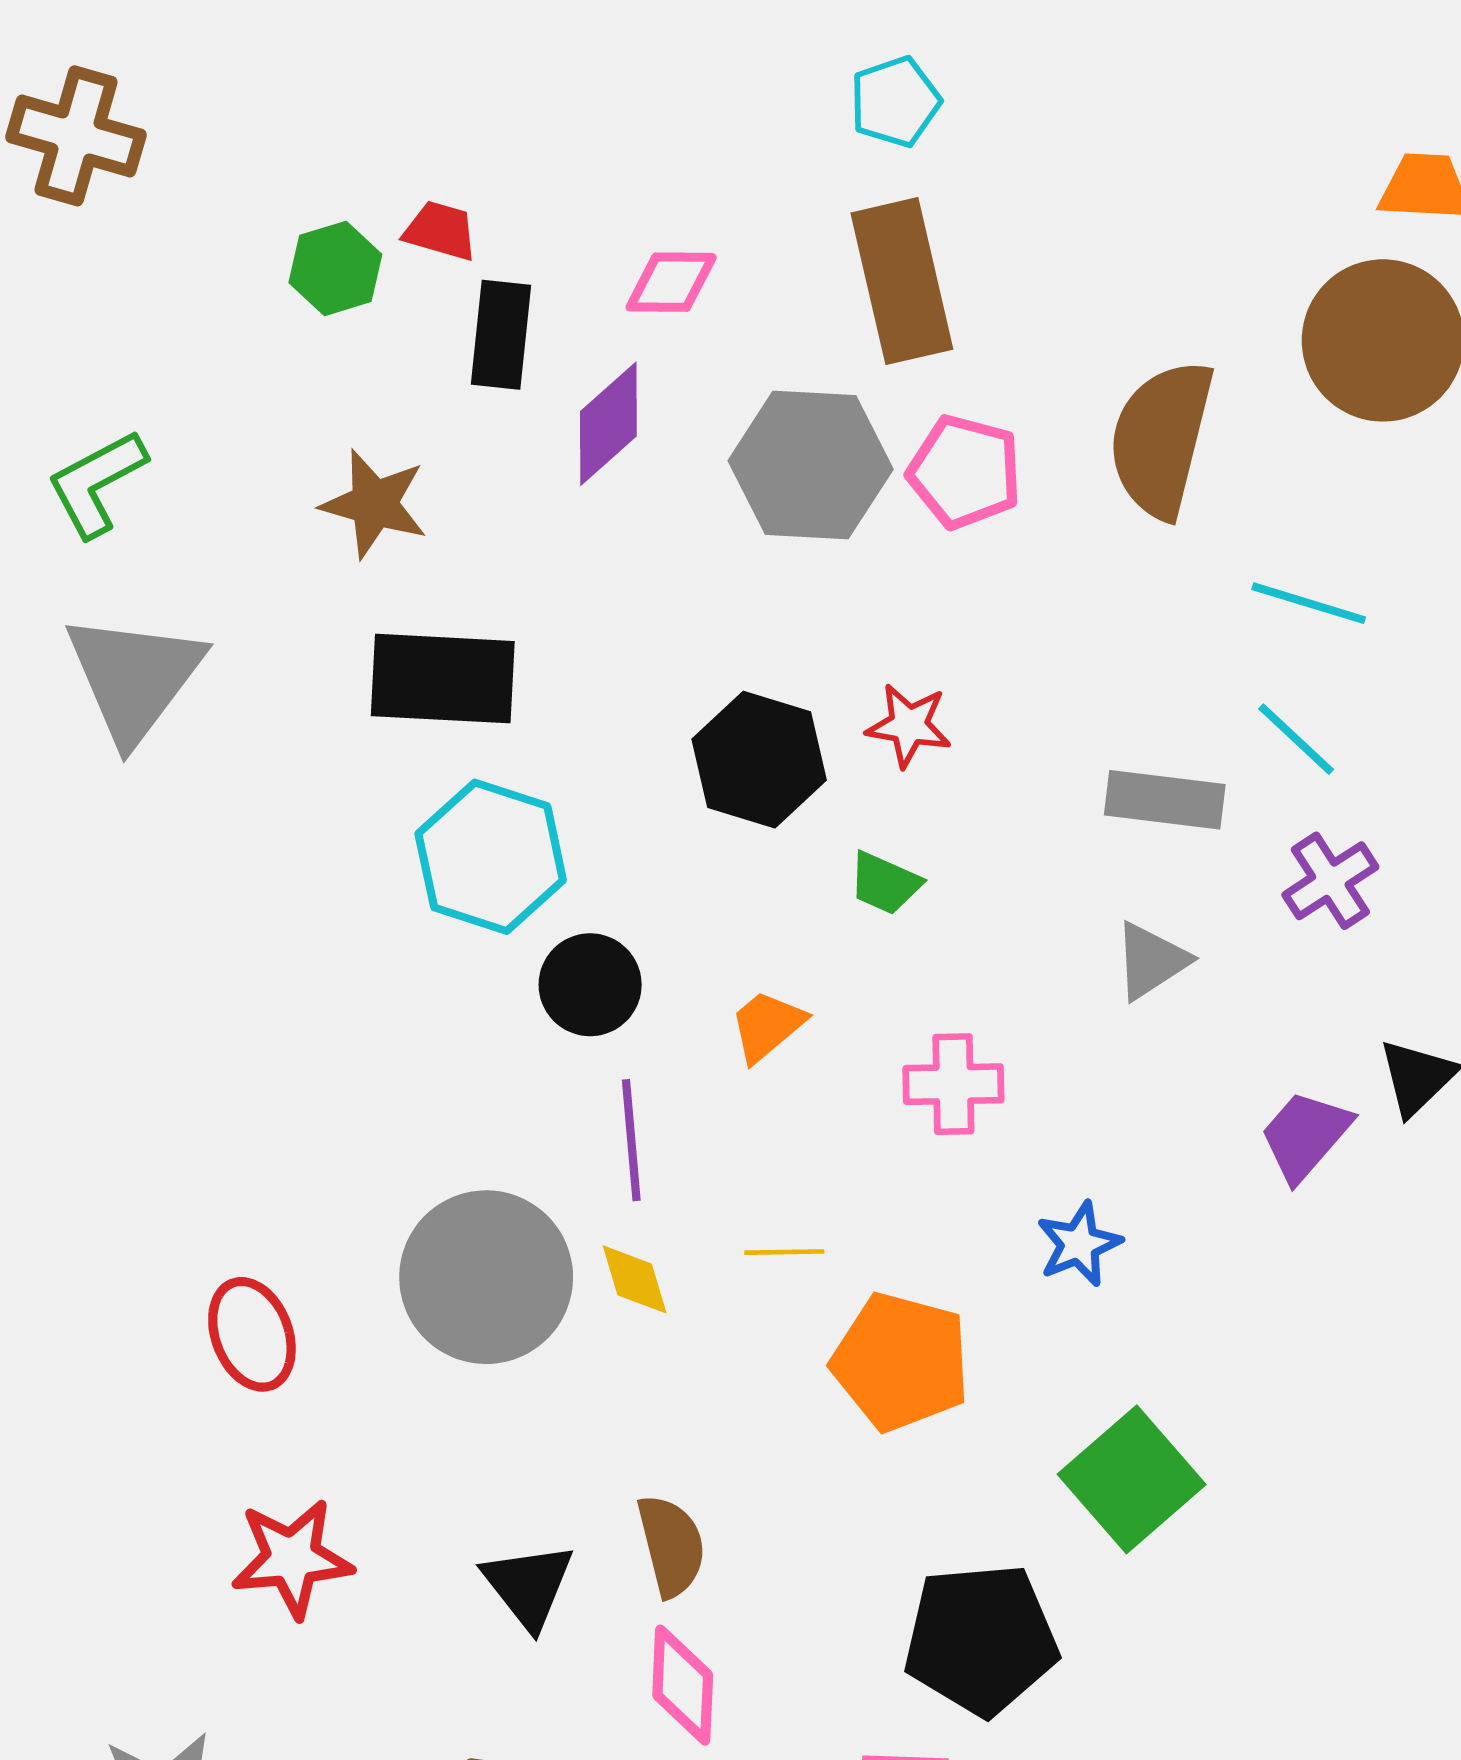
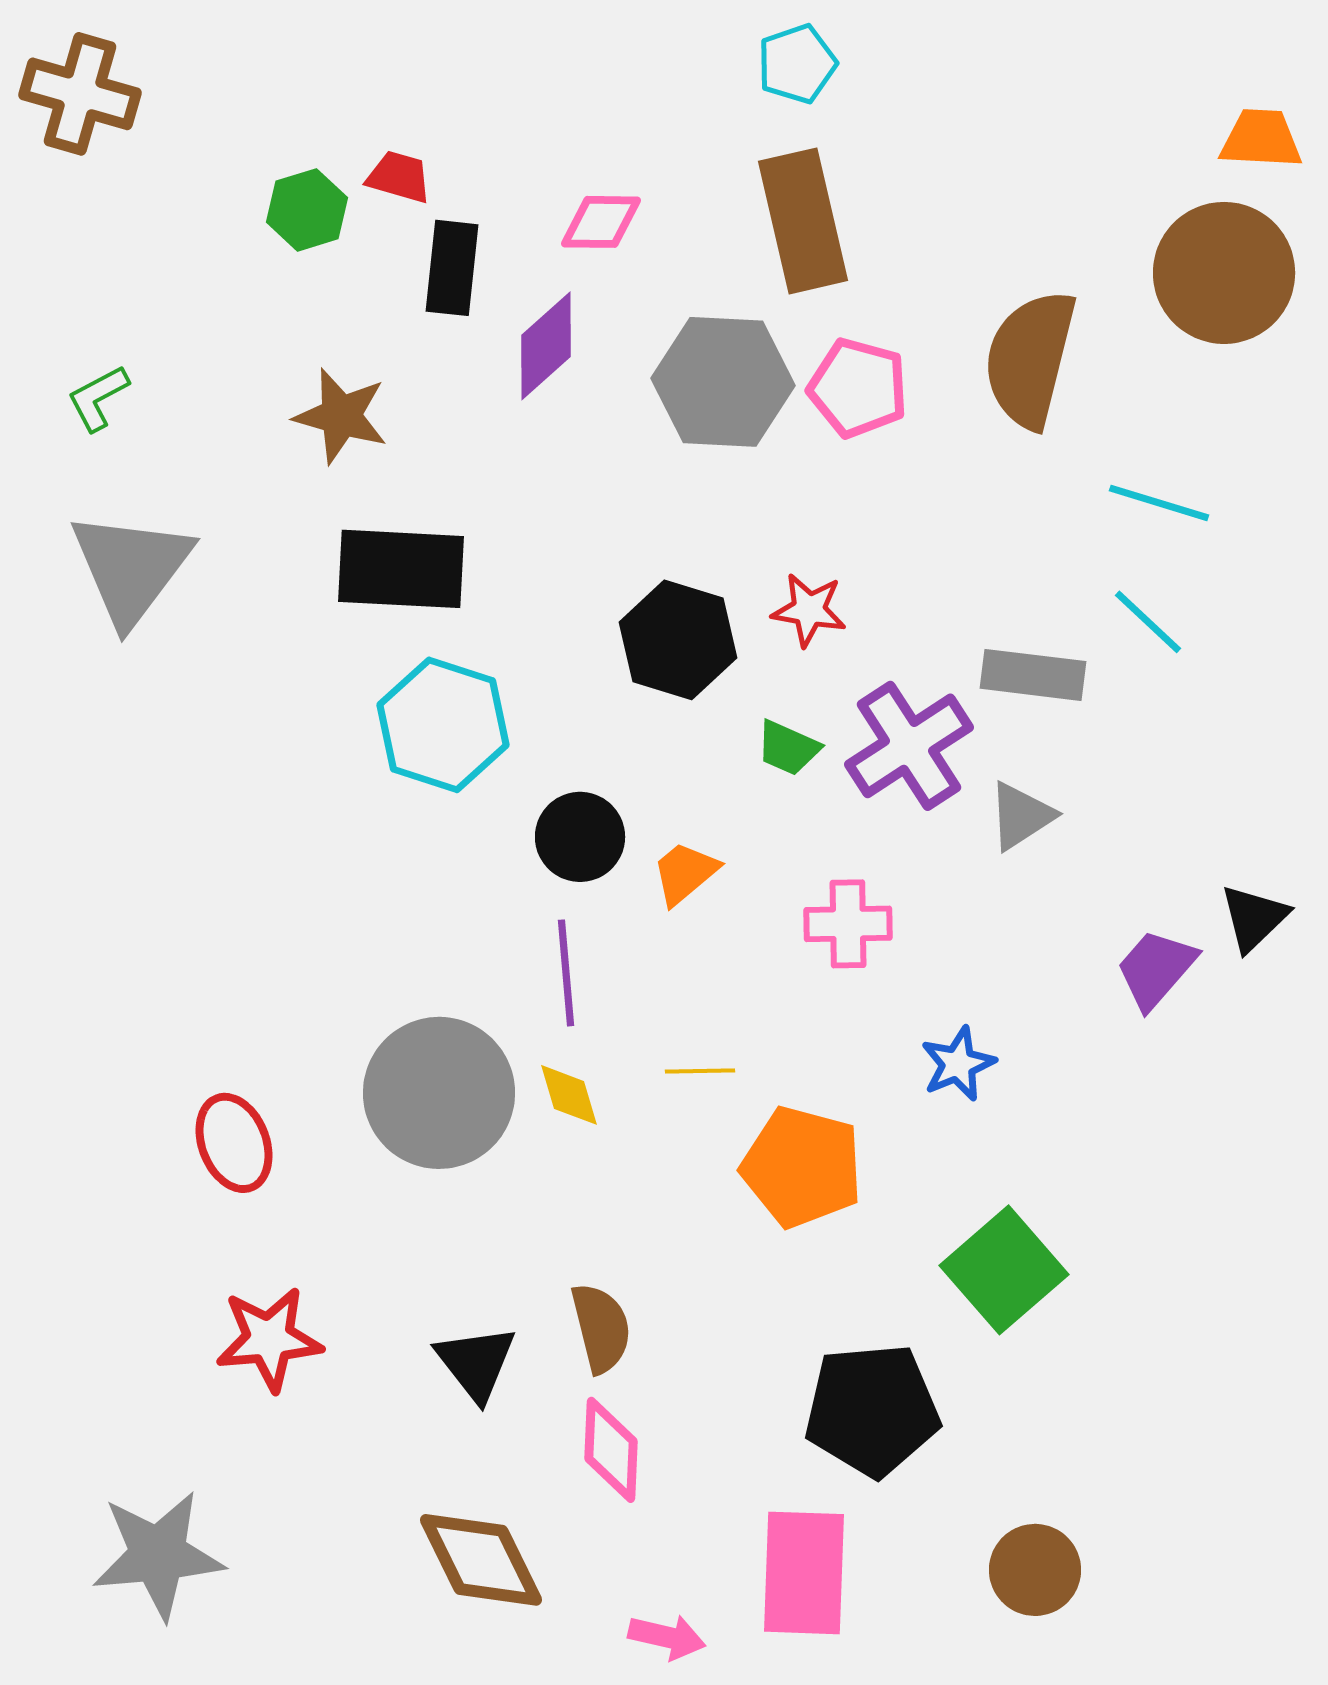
green L-shape: (97, 483) -> (98, 398), size x0.7
purple cross: (1330, 881) -> (909, 746), moved, size x1.5
black circle: (590, 985) -> (580, 837), moved

